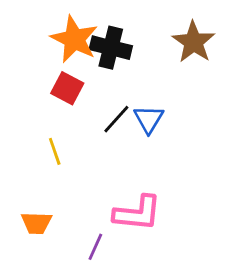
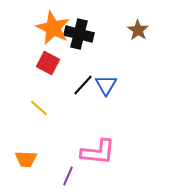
brown star: (194, 42) -> (138, 30), size x0.7
yellow line: (55, 151) -> (39, 108), turned -30

